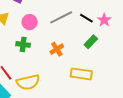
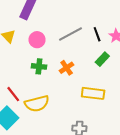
black line: (86, 18) -> (97, 34), turned 40
green cross: (23, 44) -> (39, 66), moved

